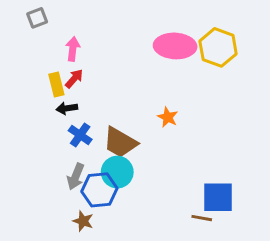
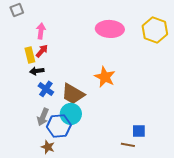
yellow hexagon: (218, 47) -> (155, 30), moved
orange star: (168, 117) -> (105, 77), size x1.5
blue square: (218, 197) -> (139, 131), size x0.6

